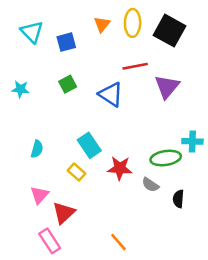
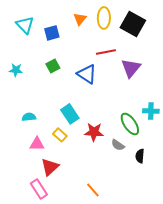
cyan semicircle: (37, 149) -> (29, 117), turned -112
green ellipse: (166, 158) -> (130, 124), turned 65
pink triangle: (39, 195) -> (37, 144), moved, turned 49

